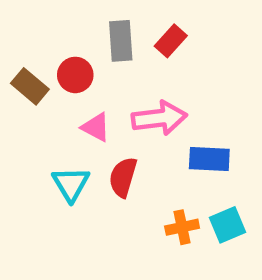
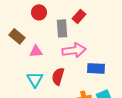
gray rectangle: (121, 41) -> (62, 28), moved
red circle: (75, 75) -> (39, 12), moved
pink triangle: (96, 127) -> (36, 51), moved, turned -32

